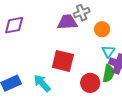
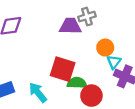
orange circle: (102, 29) -> (105, 48), moved
green semicircle: (109, 74) -> (77, 83), moved, turned -102

